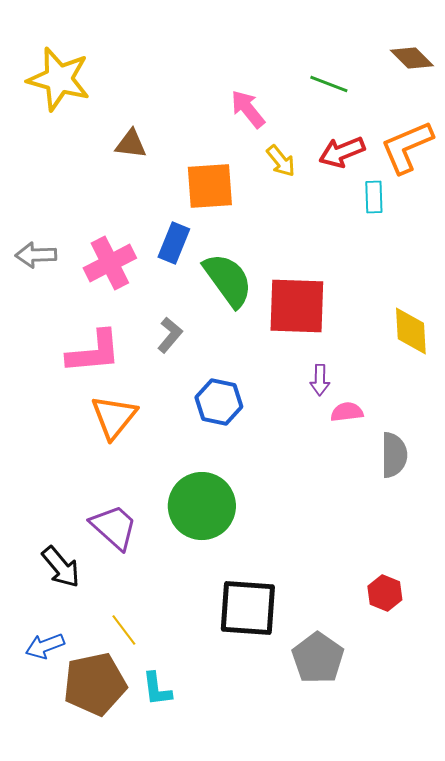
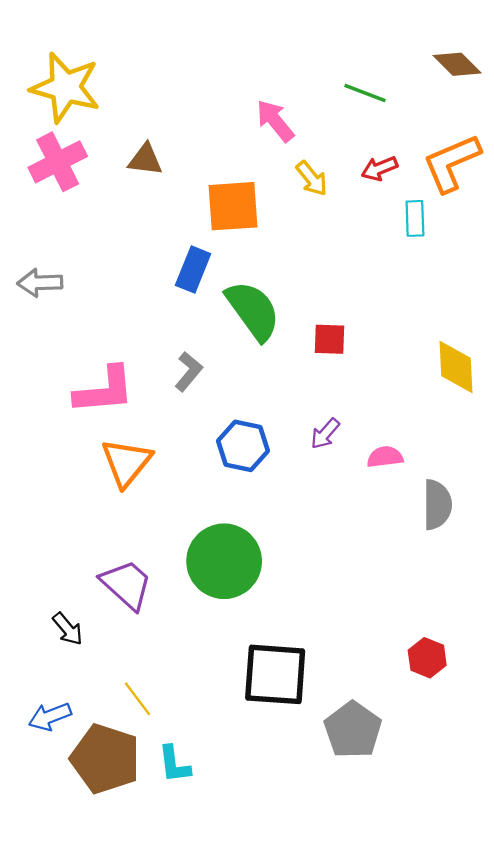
red arrow: (342, 152) -> (379, 168), size x0.7
pink cross: (110, 263) -> (58, 162), moved
red square: (297, 306) -> (330, 339), size x0.5
purple arrow: (320, 380) -> (325, 434), moved, turned 40
black arrow: (61, 567) -> (68, 629), size x0.7
brown pentagon: (95, 684) -> (105, 759), turned 30

